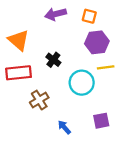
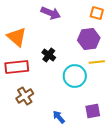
purple arrow: (56, 14) -> (51, 13), turned -144
orange square: (89, 16) -> (97, 13), moved
brown cross: (39, 100) -> (25, 96), moved

